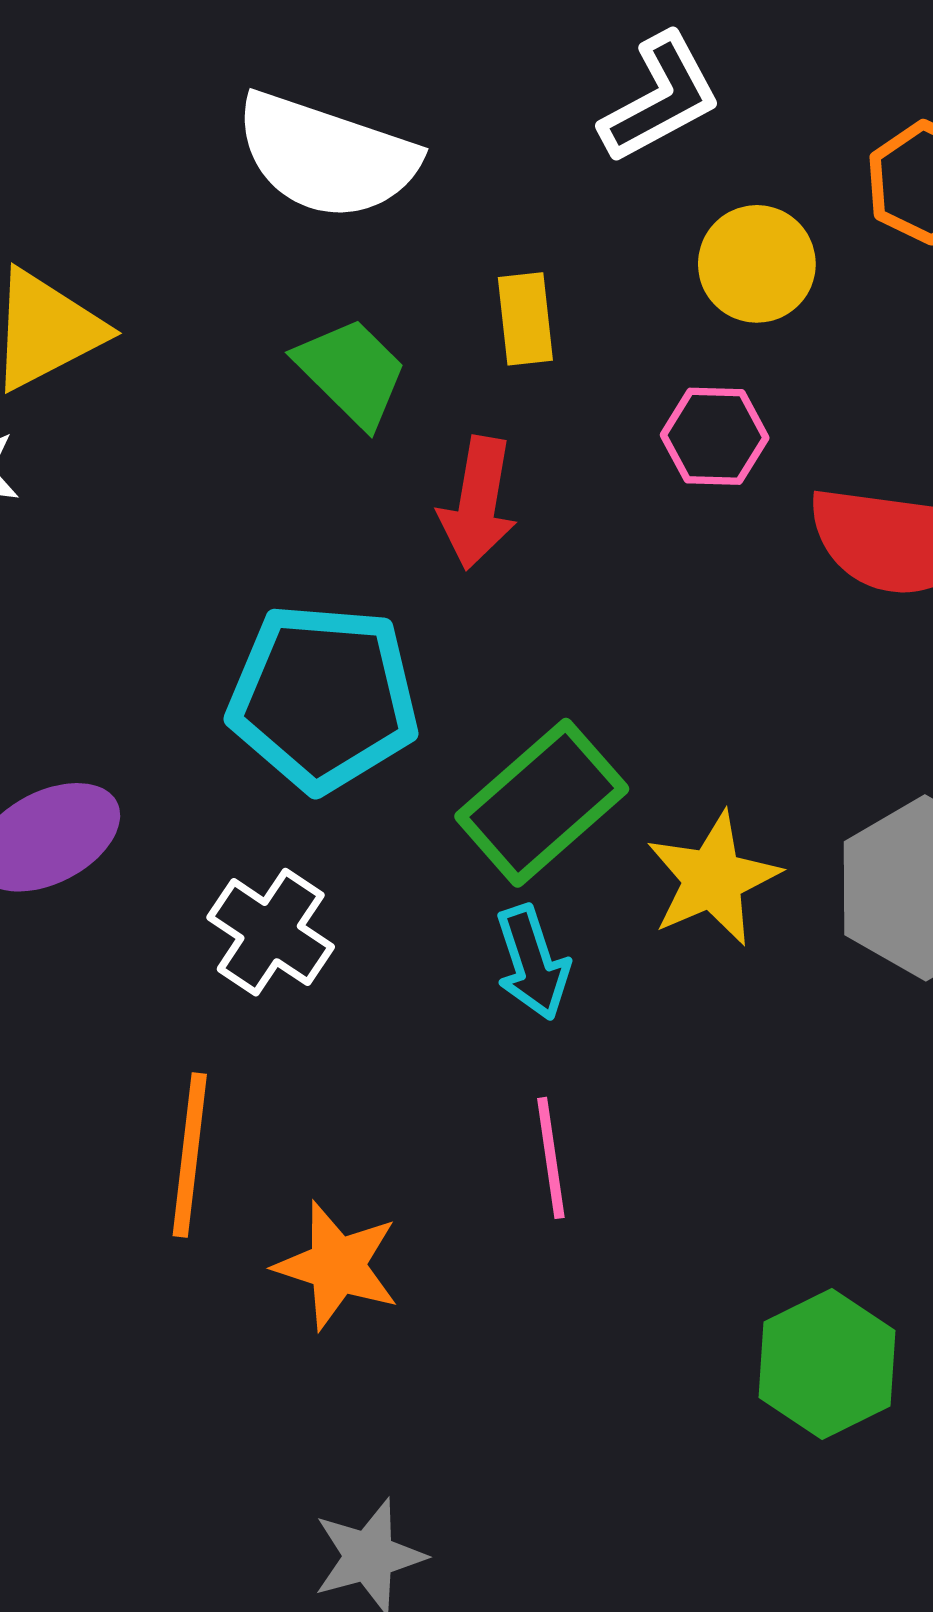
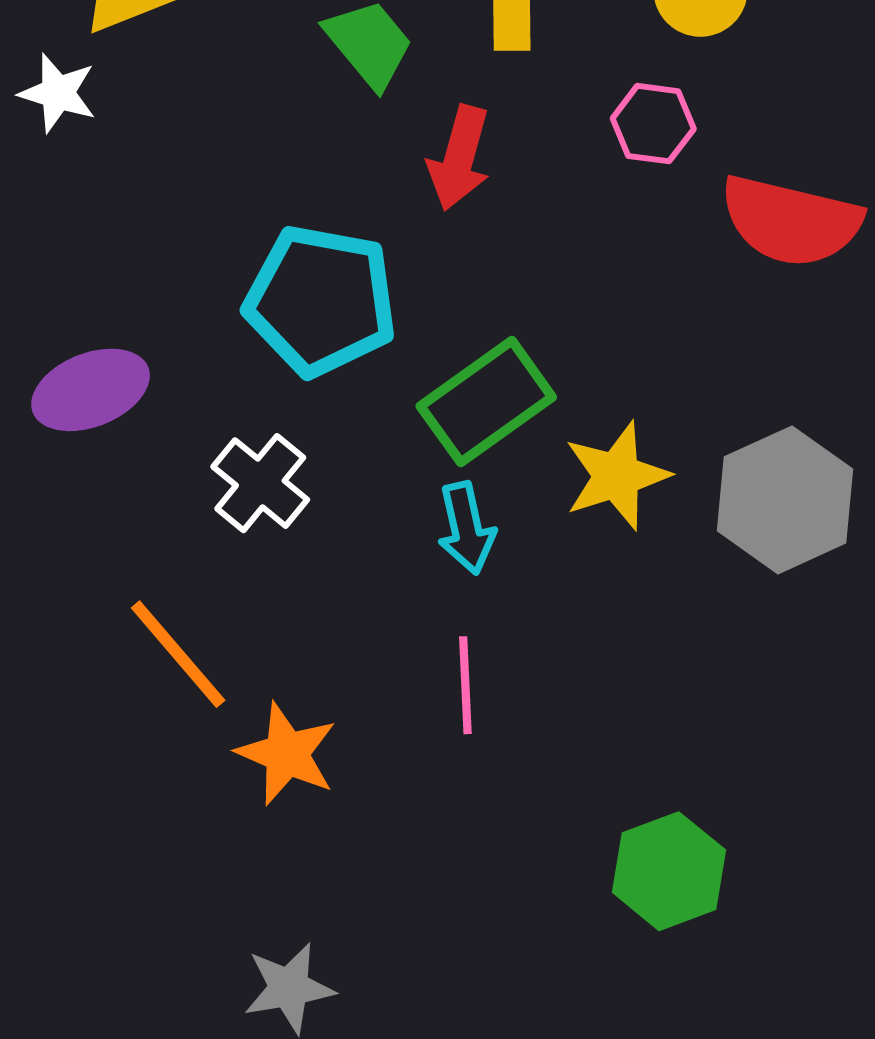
orange line: (190, 1155) -> (178, 654), turned -53

